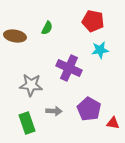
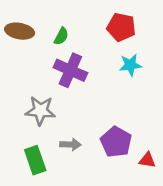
brown ellipse: (15, 36) -> (20, 31), moved
purple cross: (69, 68) -> (70, 70), moved

